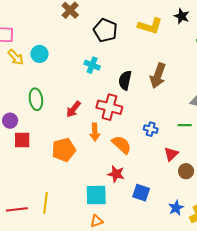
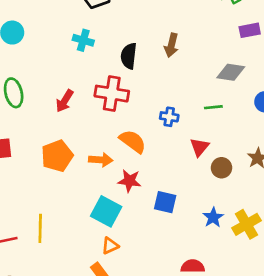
brown arrow: (158, 76) -> (171, 45), size x0.7
orange arrow: (95, 132) -> (101, 160), moved, turned -78
cyan square: (96, 195) -> (106, 211), turned 35

